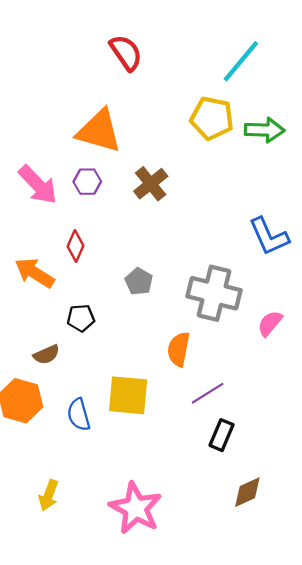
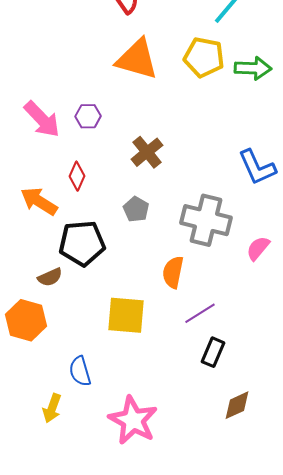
orange triangle: (99, 131) -> (137, 59), moved
brown cross: (151, 184) -> (147, 152), moved
black pentagon: (81, 318) -> (82, 243), size x1.8
blue semicircle: (79, 415) -> (80, 371), moved

